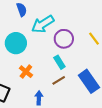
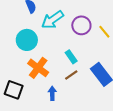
purple circle: (64, 39) -> (81, 25), moved
orange cross: (26, 72) -> (38, 68), size x1.5

